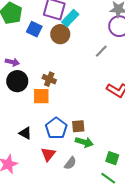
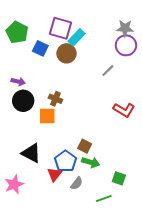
brown square: (78, 126) -> (85, 146), turned 32
blue pentagon: (56, 128) -> (65, 161), moved
black triangle: (25, 133) -> (31, 153), size x1.5
green line: (108, 178) -> (104, 199), moved, turned -56

